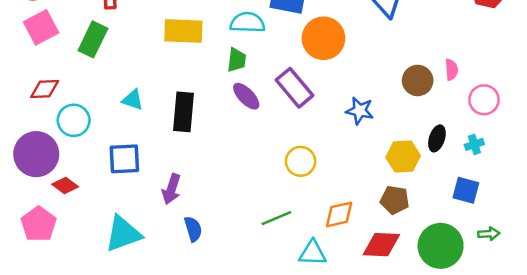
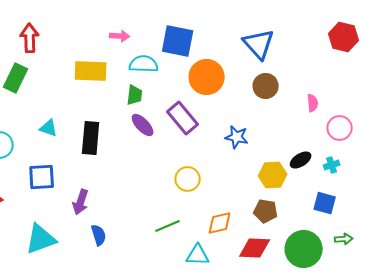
brown circle: (418, 80) -> (266, 86), moved
black ellipse: (437, 138) -> (301, 160), turned 40

